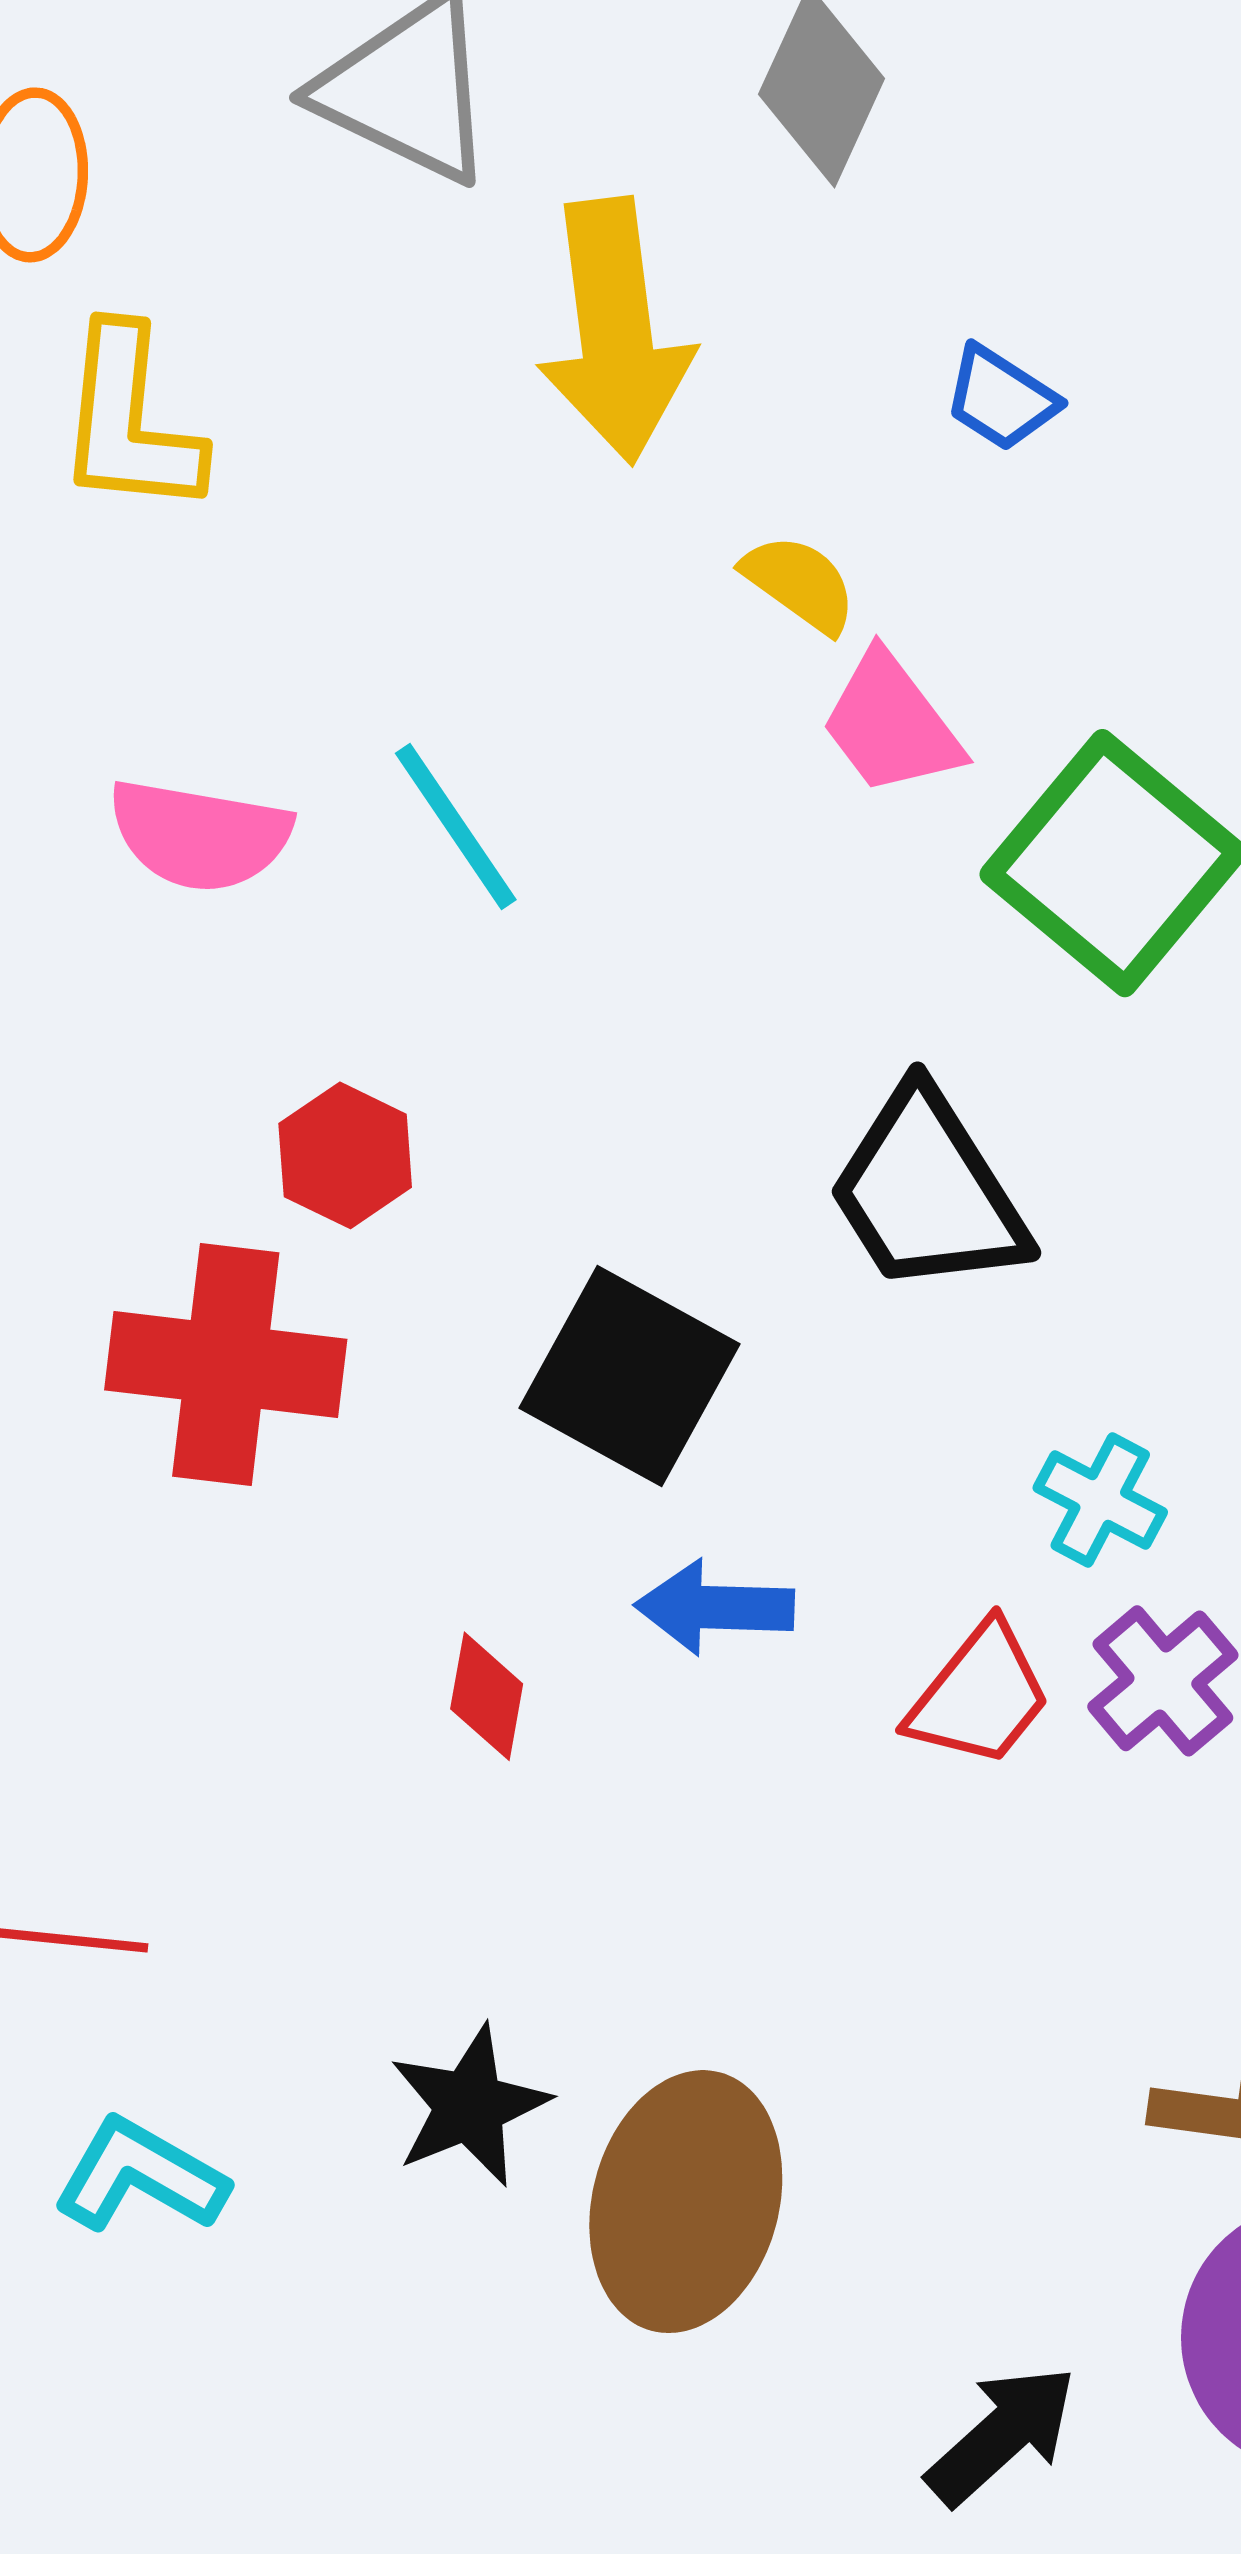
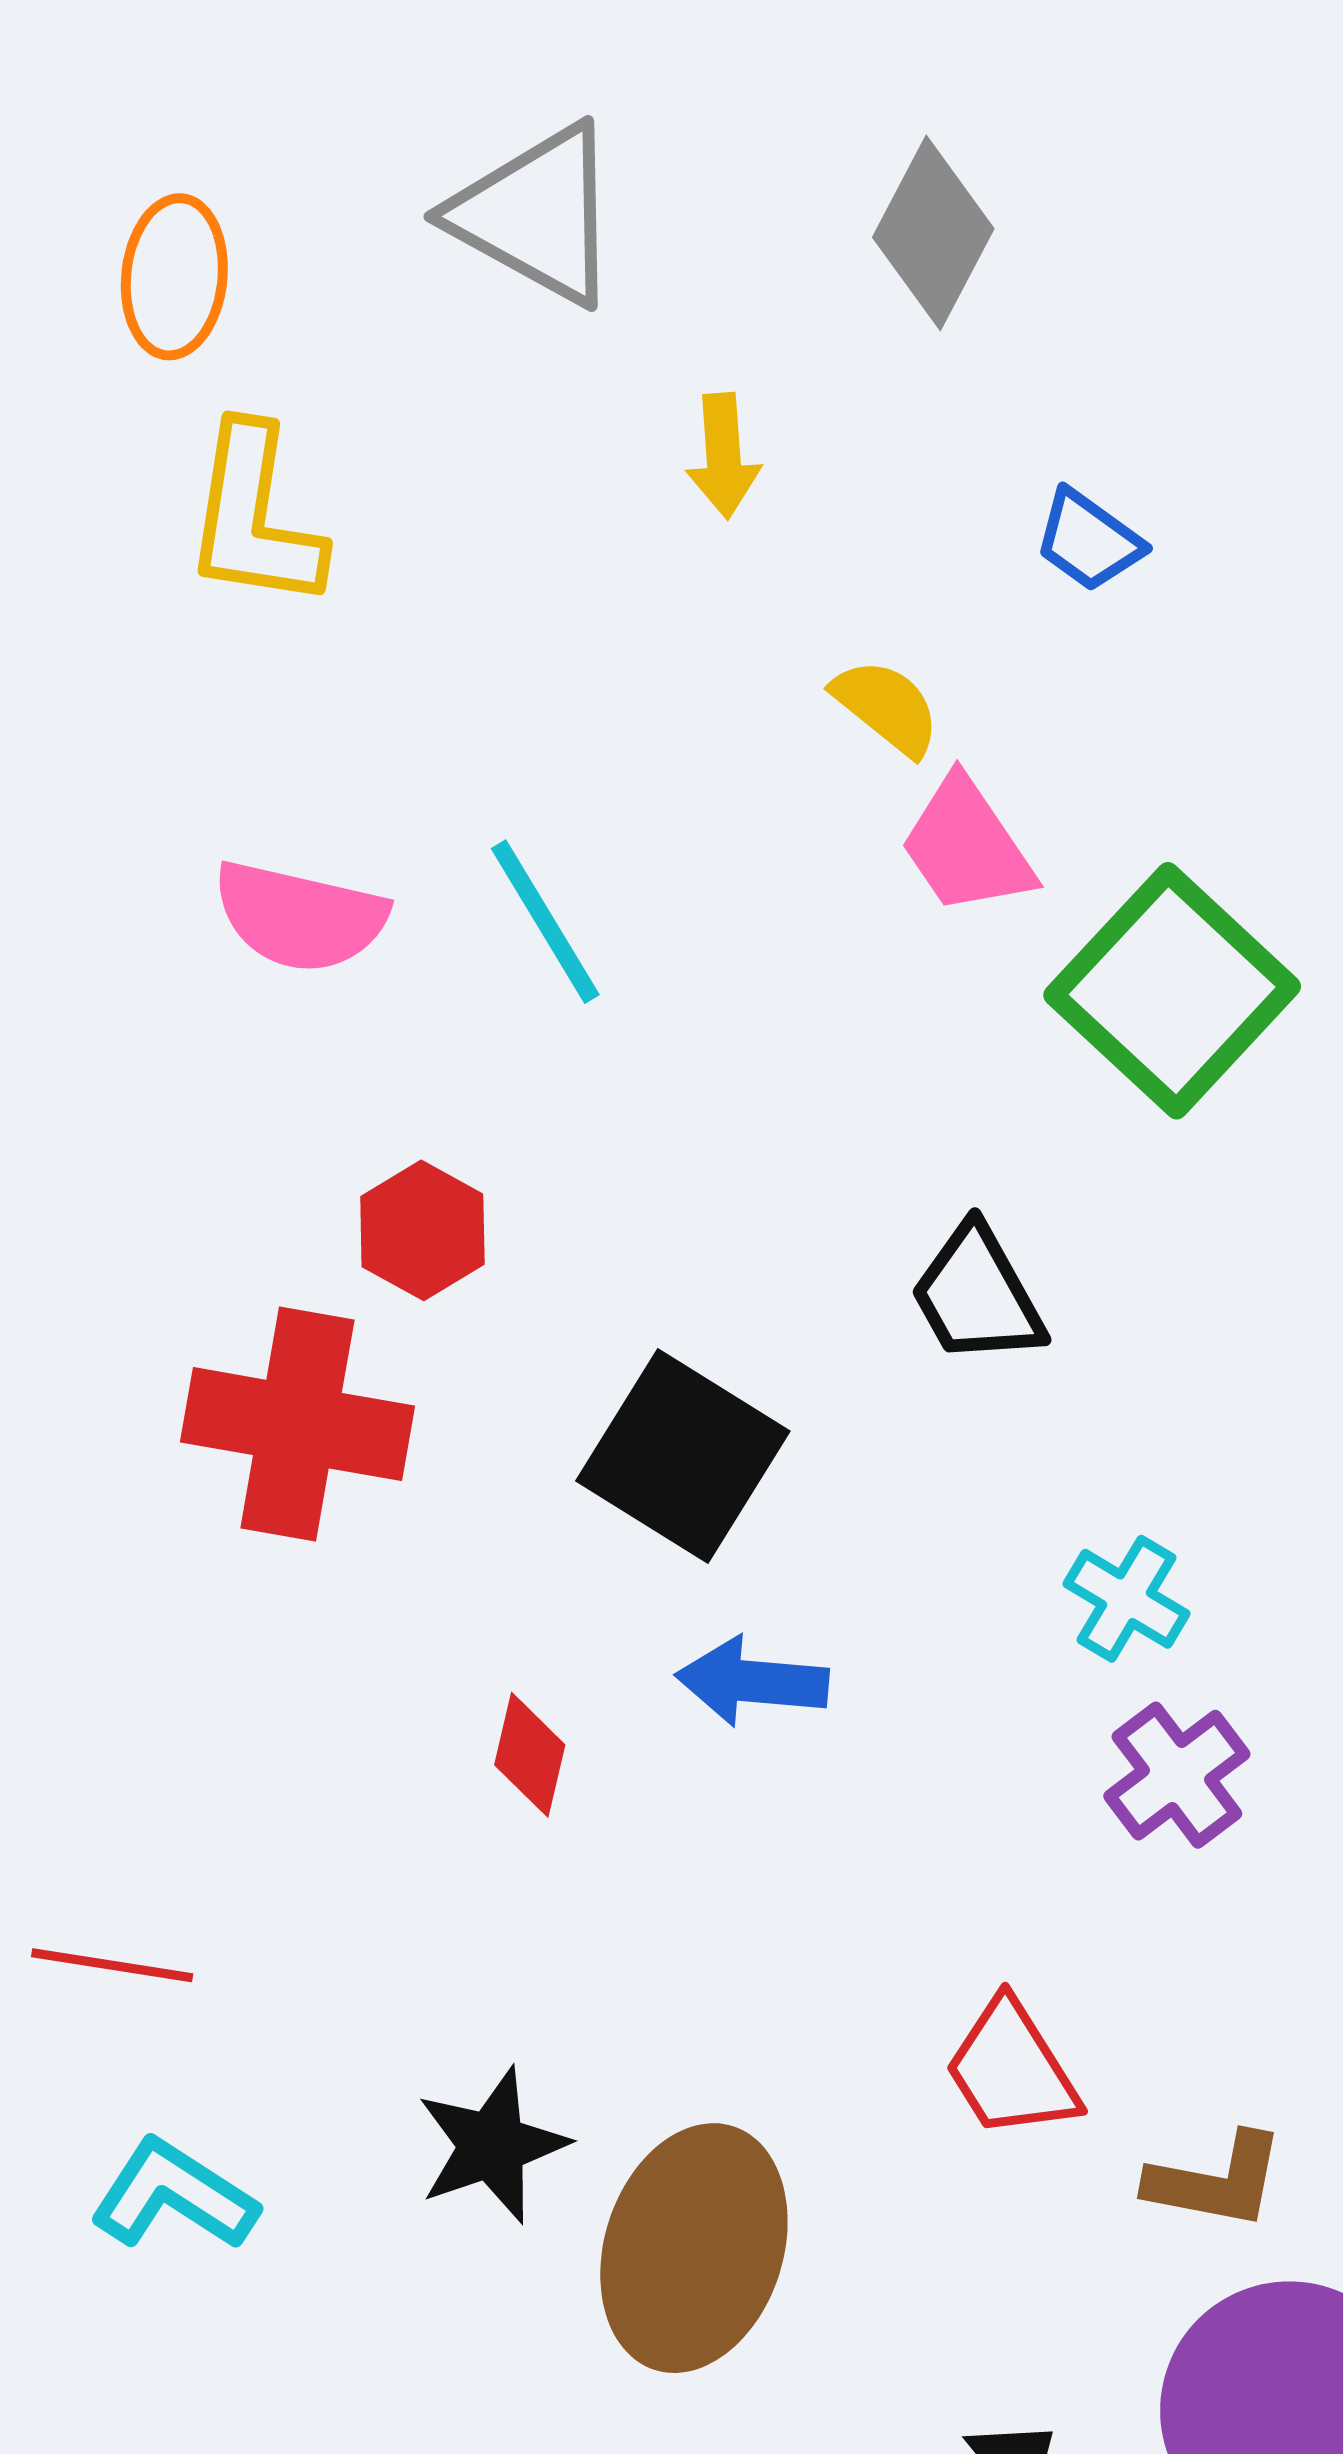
yellow arrow: (615, 331) -> (723, 456), size x0.5
black trapezoid: (927, 1192) -> (977, 1295), size x0.7
red trapezoid: (980, 1696) -> (1012, 2069), moved, turned 106

